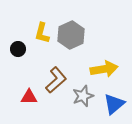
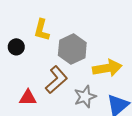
gray hexagon: (71, 35) -> (72, 49), moved

